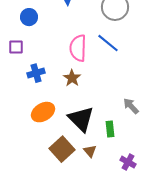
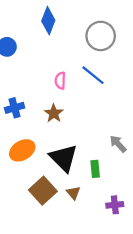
pink semicircle: (78, 48) -> (60, 81), size x0.6
purple cross: (128, 162) -> (115, 205), turned -35

